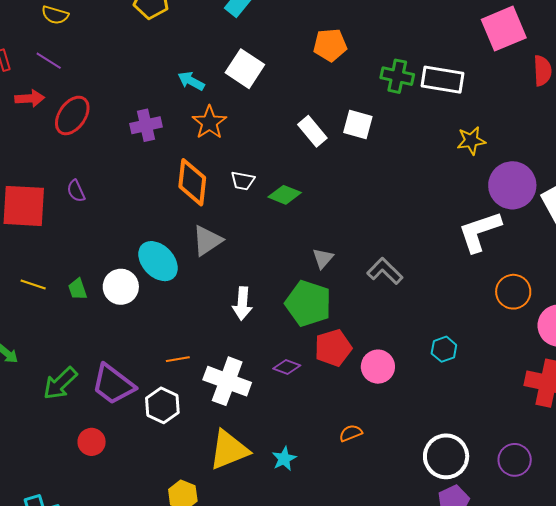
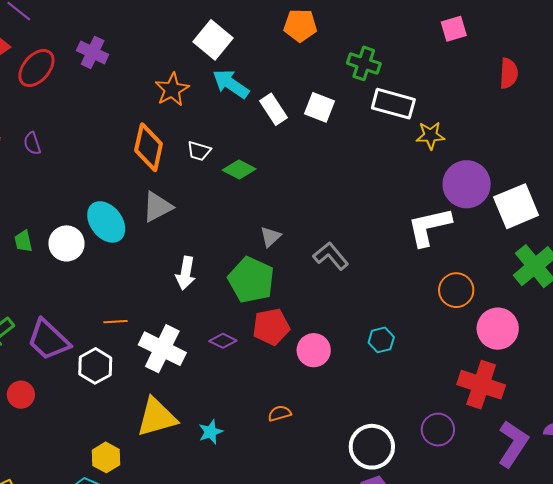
pink square: (504, 29) -> (454, 29), moved, size x0.6
white rectangle: (442, 80) -> (393, 104), moved
cyan arrow: (191, 81) -> (231, 84), moved, size x1.4
purple cross: (146, 125) -> (93, 52), moved, turned 32
purple circle: (515, 460) -> (438, 430), moved

